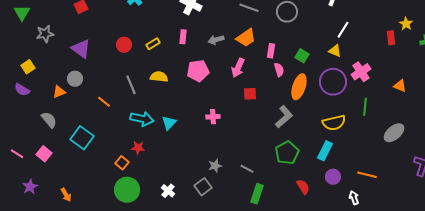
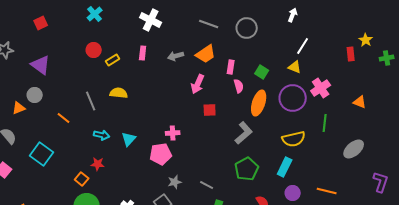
red circle: (124, 45) -> (94, 50), moved
pink pentagon: (198, 71) -> (161, 154), moved
cyan arrow: (142, 119) -> (102, 135), size x0.7

